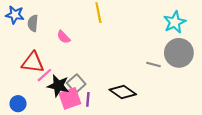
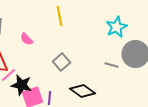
cyan star: (175, 22) -> (116, 27), moved
gray square: (76, 84) -> (62, 62), moved

